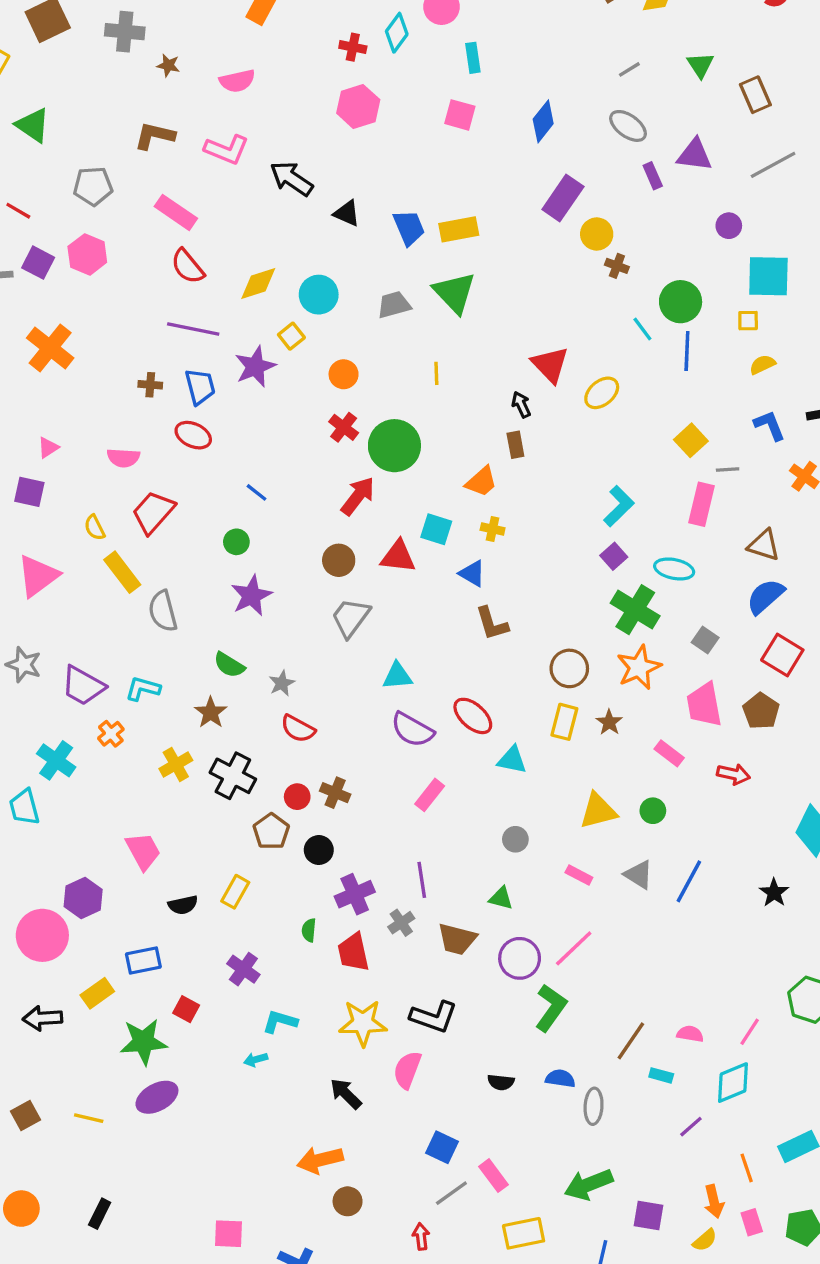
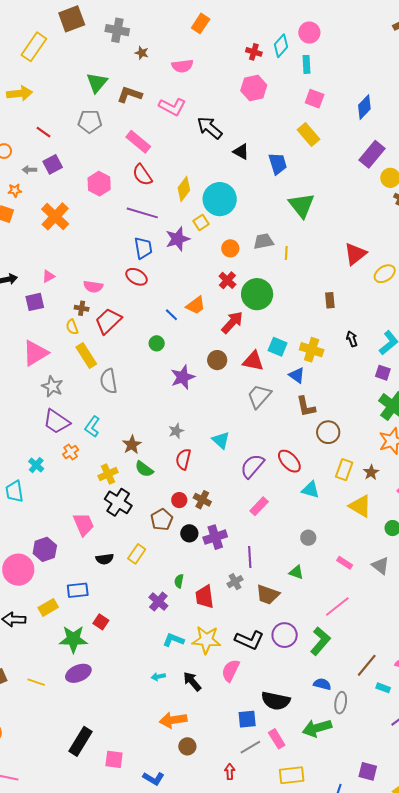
cyan rectangle: (473, 58) -> (306, 64), moved
green triangle: (33, 125) -> (97, 83), moved, turned 30
yellow rectangle: (459, 229) -> (309, 135), moved, turned 55
pink hexagon: (87, 254) -> (99, 184), moved
purple square: (38, 263) -> (53, 164), turned 30
yellow diamond: (258, 283) -> (184, 189), turned -40
cyan circle: (319, 295) -> (220, 199), size x1.4
gray trapezoid: (394, 305) -> (264, 241), moved
red triangle: (550, 365) -> (355, 254), turned 30
brown cross: (150, 385) -> (82, 308), moved
black arrow: (521, 405) -> (352, 339), moved
orange trapezoid: (481, 482) -> (196, 305), moved
purple square: (29, 492) -> (35, 302), turned -30
yellow cross: (493, 529) -> (312, 350), size x1.6
purple square: (614, 556) -> (383, 373), turned -35
purple star: (251, 596) -> (183, 377), moved
gray trapezoid: (351, 618) -> (259, 396), moved
gray star: (24, 665) -> (52, 386), moved
green semicircle: (229, 665) -> (144, 469), moved
brown circle: (569, 668) -> (328, 432), moved
cyan triangle: (397, 676) -> (221, 440), moved, turned 42
cyan L-shape: (143, 689) -> (92, 427), turned -75
red semicircle: (298, 729) -> (183, 459), turned 70
purple semicircle: (412, 730) -> (252, 466), turned 96
cyan cross: (56, 760) -> (36, 465), size x0.7
black cross: (233, 776) -> (118, 502), moved
yellow triangle: (598, 811) -> (360, 506), moved, turned 40
purple cross: (355, 894) -> (215, 537), moved
purple circle: (520, 958) -> (285, 635), moved
purple cross: (243, 969) -> (158, 602), moved
cyan L-shape: (280, 1022) -> (173, 640), moved
cyan arrow: (256, 1060) -> (158, 677), moved
black semicircle: (501, 1082) -> (276, 701), moved, size x1.8
blue square: (442, 1147) -> (247, 719), turned -36
green arrow: (589, 1184) -> (317, 728), moved
black rectangle: (100, 1214) -> (80, 741), moved, size x1.6

